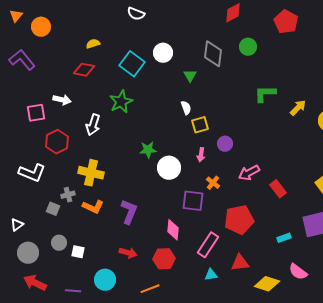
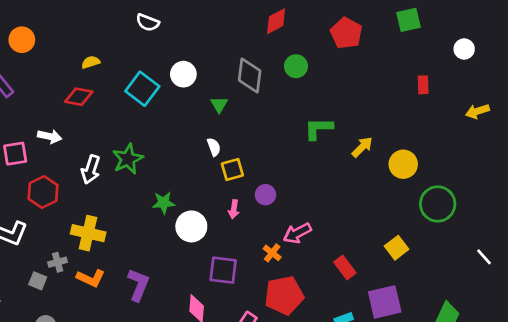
green star: (121, 102) -> (128, 159), moved
orange cross: (213, 183) -> (272, 253), moved
red rectangle: (278, 189) -> (345, 268), moved

